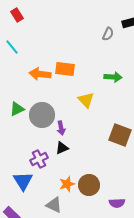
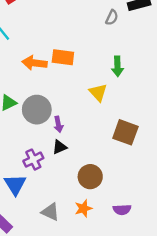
green arrow: (113, 77) -> (117, 66), turned 84
yellow triangle: (86, 100) -> (98, 92), moved
orange star: (67, 184) -> (83, 208), moved
brown circle: (89, 185) -> (90, 177), moved

